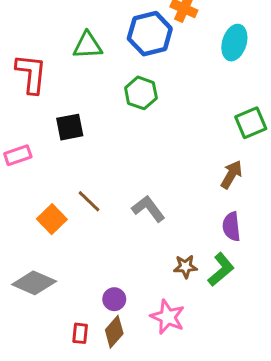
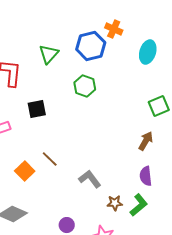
green triangle: (88, 46) -> (49, 54), turned -45
gray L-shape: (148, 209) -> (90, 179), moved

